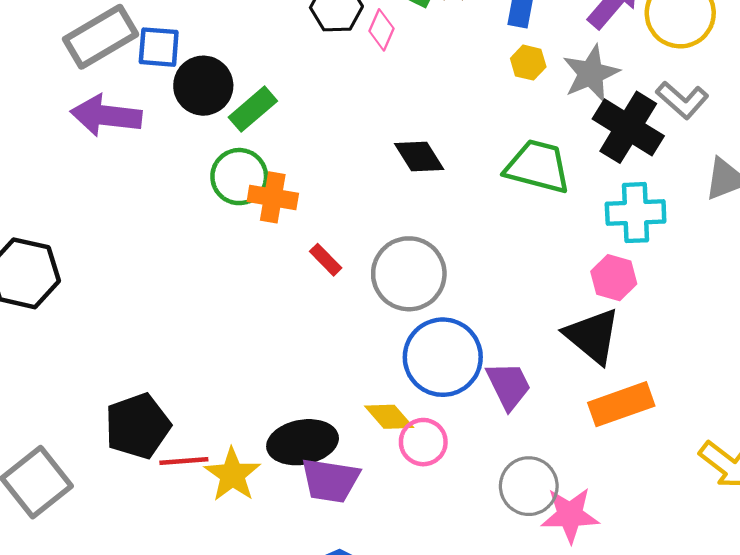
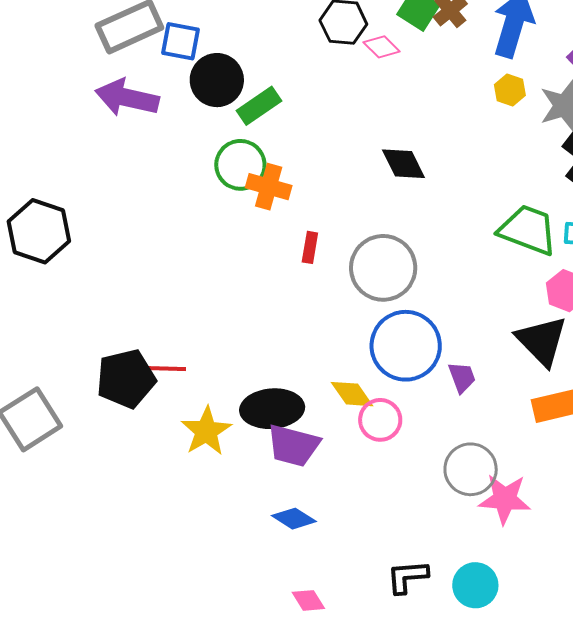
pink diamond: (381, 30) -> (382, 47), turned -75
green trapezoid: (538, 167) -> (528, 230), moved
red rectangle: (326, 260) -> (310, 247), turned 48
purple trapezoid: (509, 386) -> (462, 377), size x0.7
red line: (184, 461) -> (164, 368), moved

